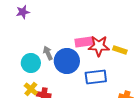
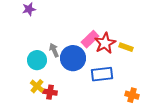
pink rectangle: (84, 42) -> (90, 39), turned -36
red star: (99, 46) -> (105, 43), turned -30

